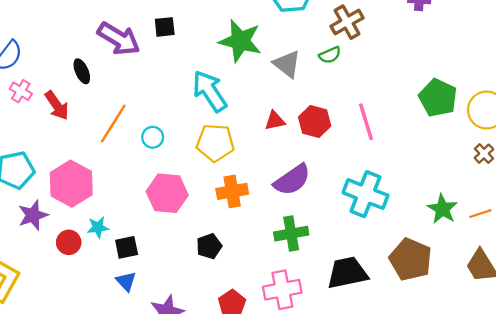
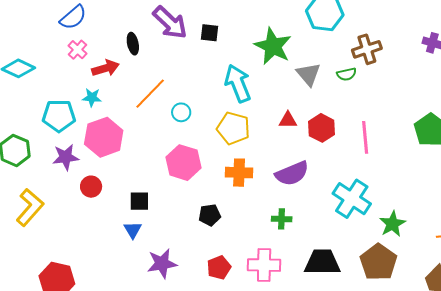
black square: (165, 27) -> (210, 33), moved
red arrow: (57, 105) -> (105, 68), turned -84
green star: (442, 209) -> (392, 224), moved
cyan star: (98, 227) -> (92, 97), moved
green cross: (291, 234) -> (282, 219), size x0.7

